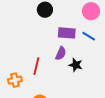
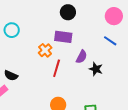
purple rectangle: (67, 33) -> (63, 37), moved
orange cross: (15, 80) -> (45, 50), moved, turned -32

